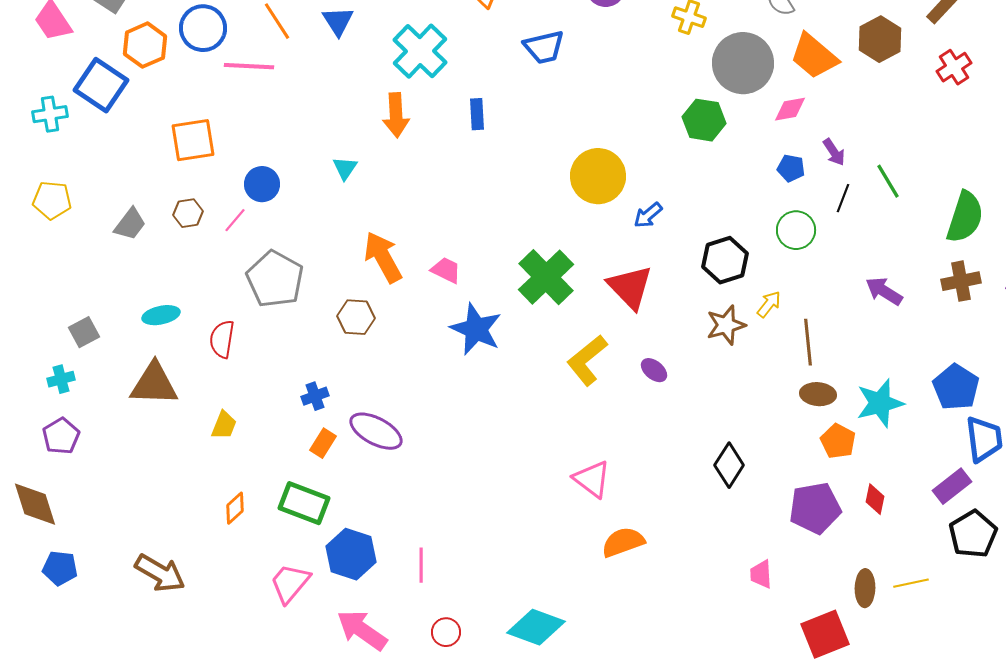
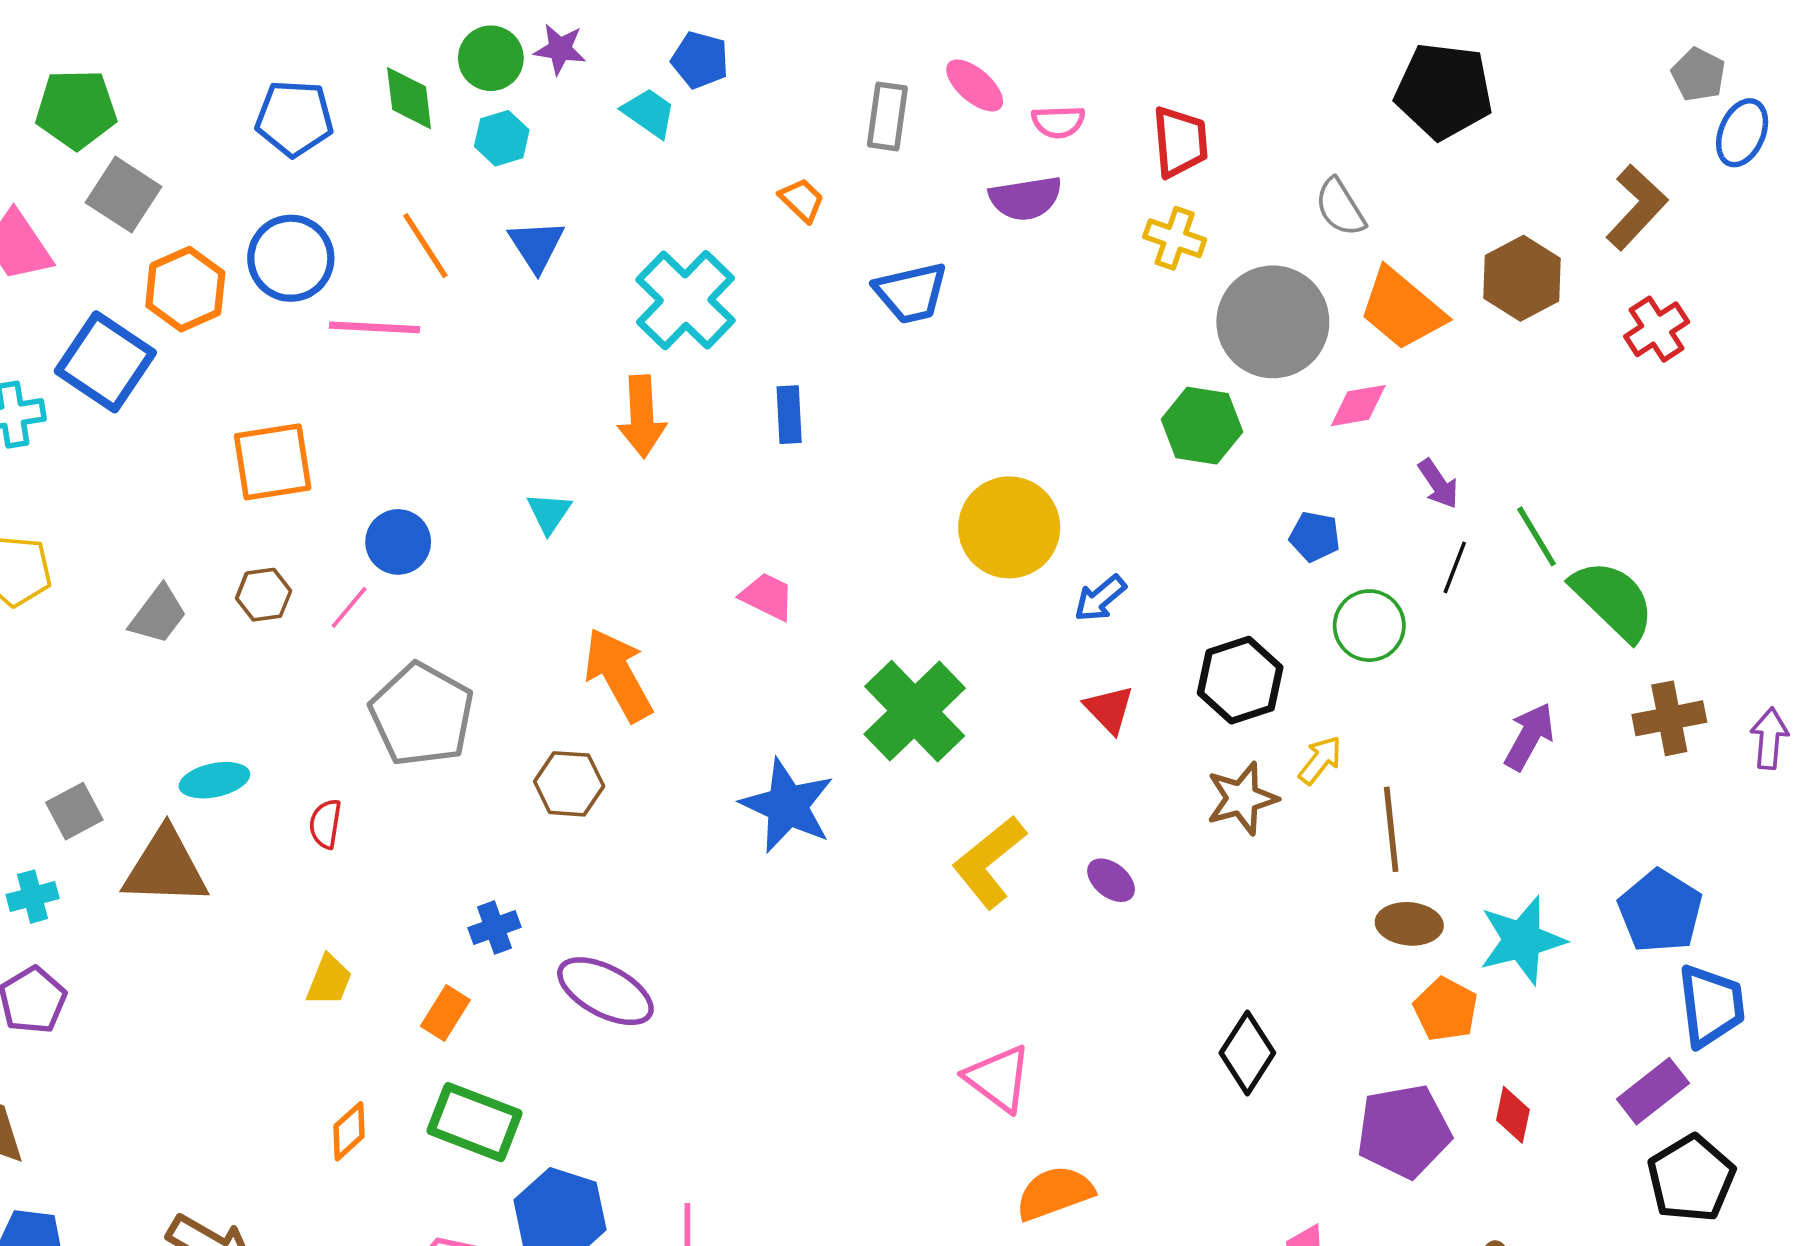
blue pentagon: (791, 168) -> (1315, 536), moved
green semicircle: (965, 217) -> (1613, 600), moved, turned -64
pink trapezoid: (446, 270) -> (767, 597), moved
red triangle: (630, 287) -> (1109, 709), moved, size x0.6
purple arrow: (884, 291) -> (1529, 737), turned 87
red semicircle: (222, 339) -> (325, 824), size x0.7
brown triangle: (154, 384) -> (165, 867), moved
orange rectangle: (323, 443) -> (445, 1013), moved

